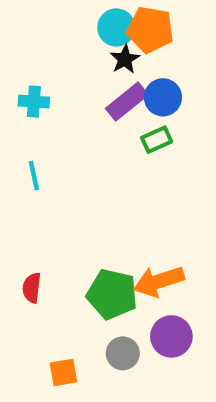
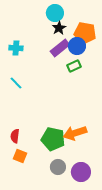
orange pentagon: (150, 30) -> (85, 33), moved
cyan line: (34, 176) -> (16, 83), turned -32
purple circle: (171, 336) -> (81, 172), moved
orange square: (63, 372) -> (20, 156), moved, turned 32

